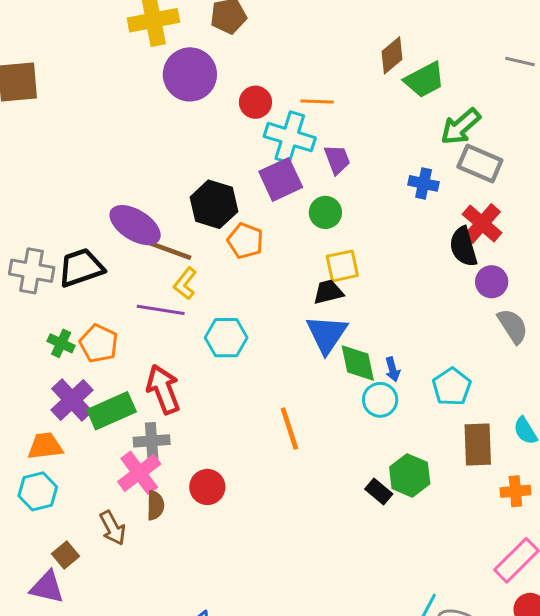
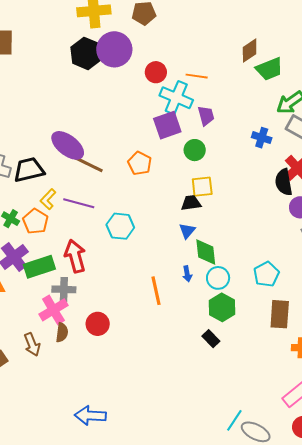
black hexagon: (214, 204) -> (86, 53), moved
yellow L-shape: (185, 283) -> (48, 199), moved
blue triangle: (327, 334) -> (187, 231), size x0.6
blue arrow: (393, 369) -> (187, 274), moved
green hexagon: (410, 475) -> (222, 307), moved

